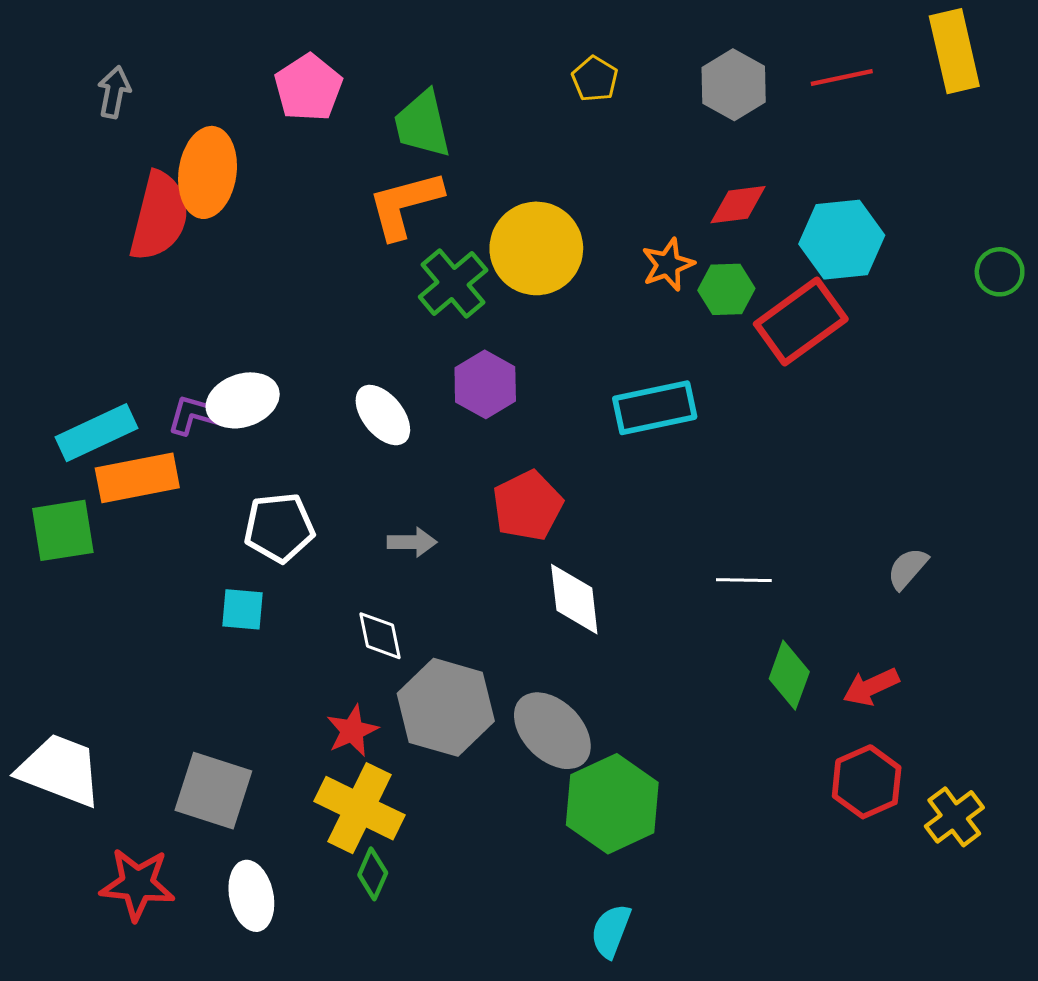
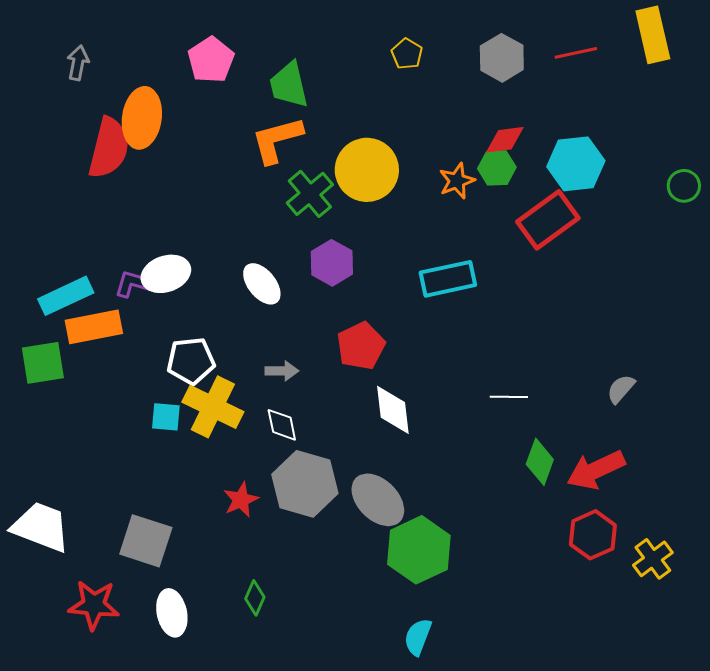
green hexagon: (726, 289) -> (497, 168), moved
white diamond: (380, 636) -> (282, 425), moved
red arrow: (871, 687) -> (596, 470), size x1.5
yellow cross: (360, 808) -> (213, 407), moved

